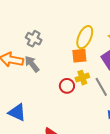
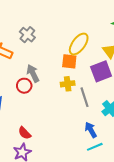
gray arrow: (32, 64) -> (33, 73), moved
red circle: (67, 86) -> (24, 86), moved

